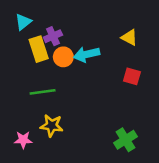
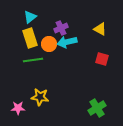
cyan triangle: (23, 22) -> (30, 17), moved
purple cross: (53, 36) -> (61, 28), moved
green line: (43, 92) -> (33, 60), moved

